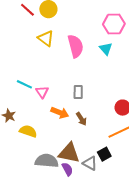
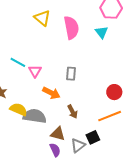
brown arrow: (81, 119) -> (73, 112), moved
brown triangle: (69, 153) -> (58, 134), size x0.7
gray semicircle: (47, 161) -> (35, 116), moved
gray triangle: (90, 163) -> (78, 146), turned 49

